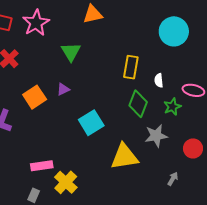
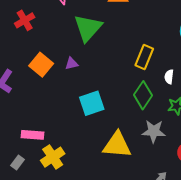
green triangle: (71, 52) -> (88, 28), size x1.4
orange square: (35, 97) -> (41, 65), turned -30

